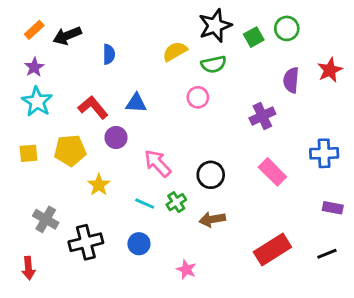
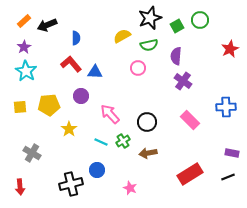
purple semicircle: (291, 80) -> (176, 56), moved
red L-shape: (93, 107) -> (71, 64), moved
purple cross: (262, 116) -> (183, 81), turned -30
purple rectangle: (333, 208) -> (232, 153), moved
black cross: (86, 242) -> (71, 184), moved

